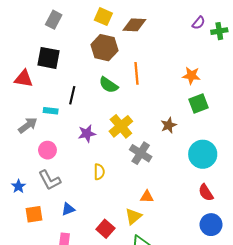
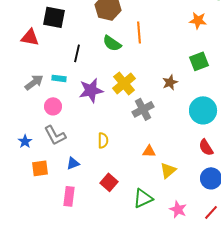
orange star: (191, 76) -> (198, 20), moved
cyan rectangle: (51, 111) -> (59, 78), moved
purple star: (87, 134) -> (91, 90), size x1.4
gray cross: (141, 153) -> (143, 109), turned 30
yellow semicircle: (99, 172) -> (103, 140), moved
yellow triangle: (133, 216) -> (168, 170), moved

